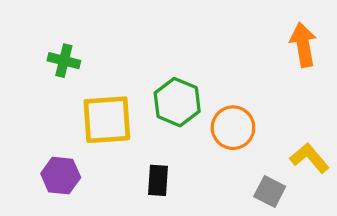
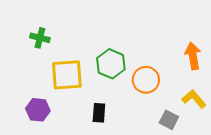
orange arrow: (303, 45) -> (193, 56), moved

